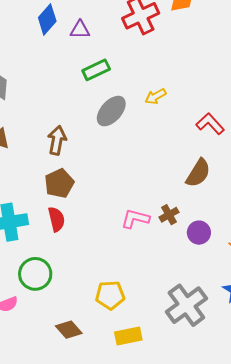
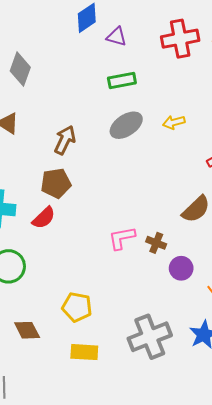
brown cross: (169, 215) -> (156, 243), turned 36
red semicircle: (56, 219) -> (44, 218), turned 45
pink L-shape: (135, 219) -> (122, 238), turned -40

